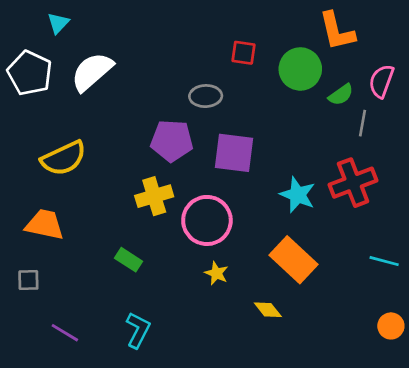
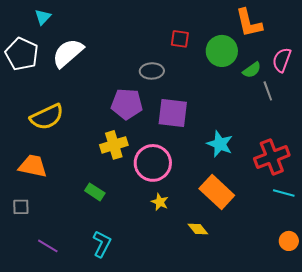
gray line: (362, 123) -> (268, 91), turned -30
red cross: (353, 183) -> (272, 157), moved

